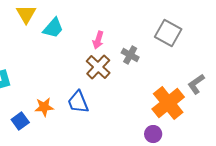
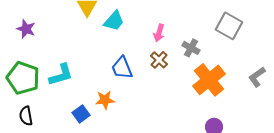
brown cross: (98, 67) -> (159, 60), size x0.7
blue trapezoid: (78, 102) -> (122, 68), moved
orange cross: (168, 103) -> (209, 80), moved

